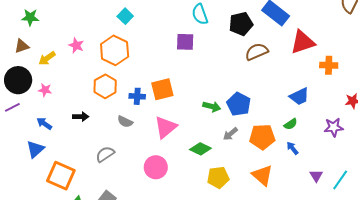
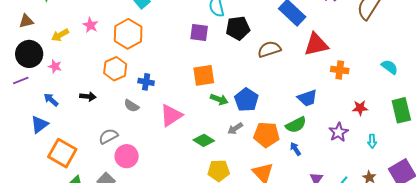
black pentagon: (241, 24) -> (238, 28), moved
brown triangle: (22, 46) -> (26, 21), moved
orange square: (162, 89) -> (204, 75), moved
green semicircle: (291, 124) -> (296, 125), size x1.5
purple star: (334, 127) -> (338, 132), turned -30
pink circle: (156, 167) -> (127, 156), moved

